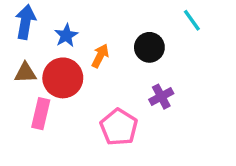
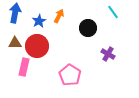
orange arrow: (100, 56) -> (59, 16), moved
purple cross: (161, 97) -> (108, 54), moved, turned -32

